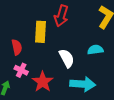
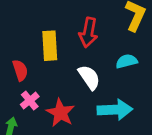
red arrow: (61, 16) -> (88, 32), moved
pink cross: (21, 70) -> (30, 101), turned 32

